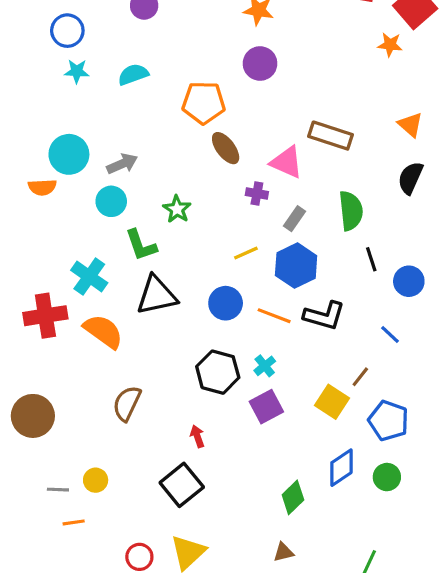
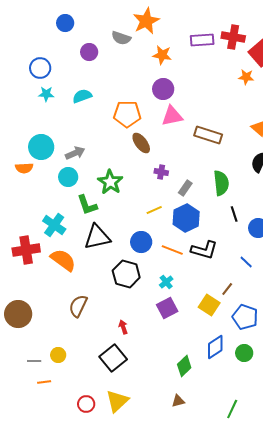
pink triangle: (287, 162) -> (172, 116), moved, turned -35
green star: (177, 209) -> (110, 182), size x1.4
black hexagon: (218, 372) -> (126, 274), moved

